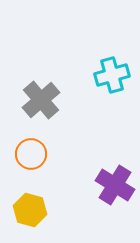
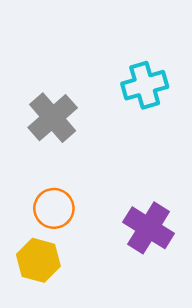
orange circle: (31, 154) -> (54, 208), moved

